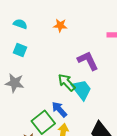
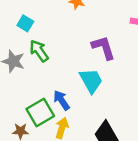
green arrow: (67, 82) -> (39, 51), moved

